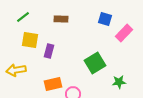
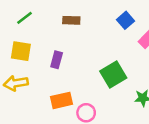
blue square: (105, 19) -> (126, 20), turned 32
yellow square: (30, 40) -> (21, 51), moved

